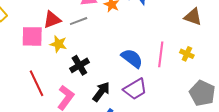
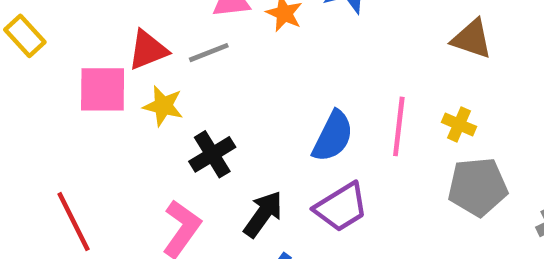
blue semicircle: (132, 58) -> (333, 136), turned 80
red line: (36, 83) -> (73, 222), moved
gray pentagon: (202, 93) -> (478, 187), moved, turned -30

